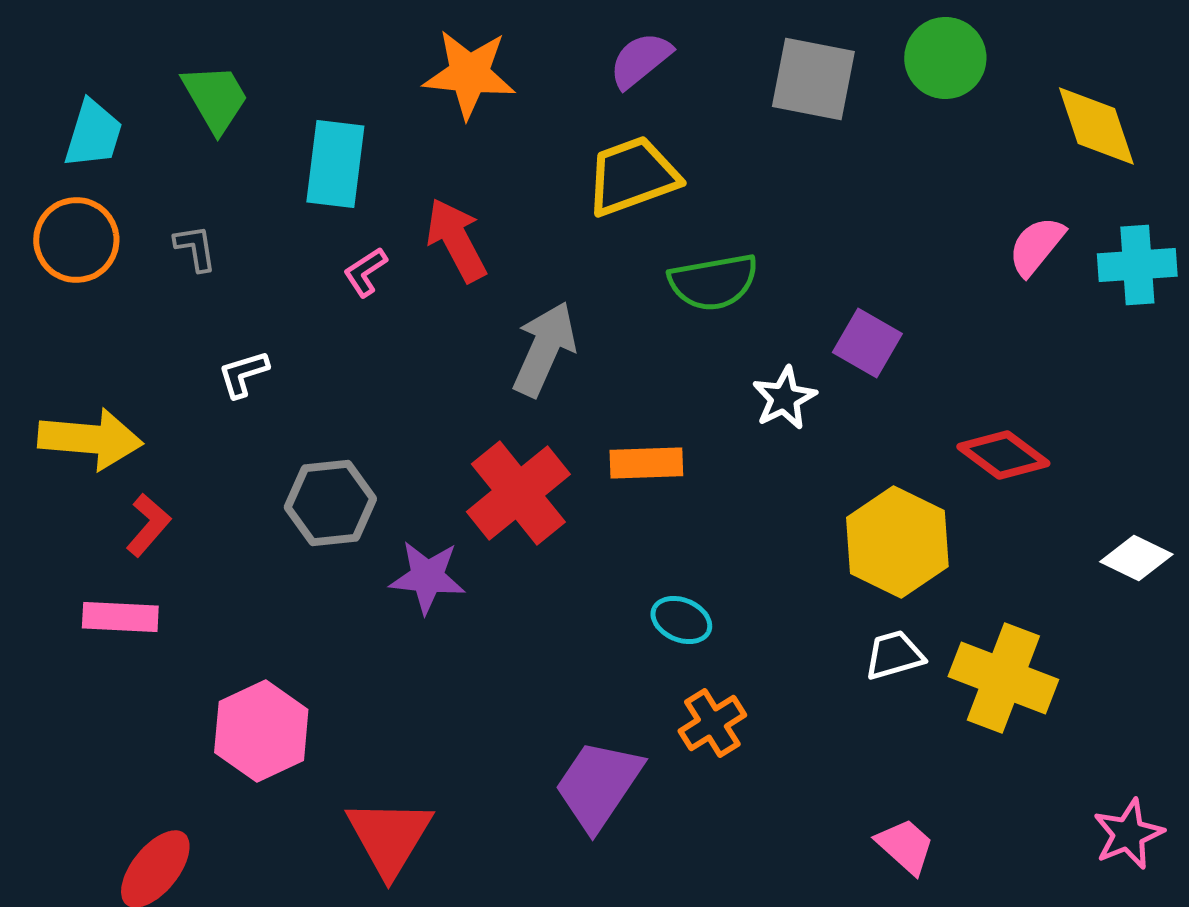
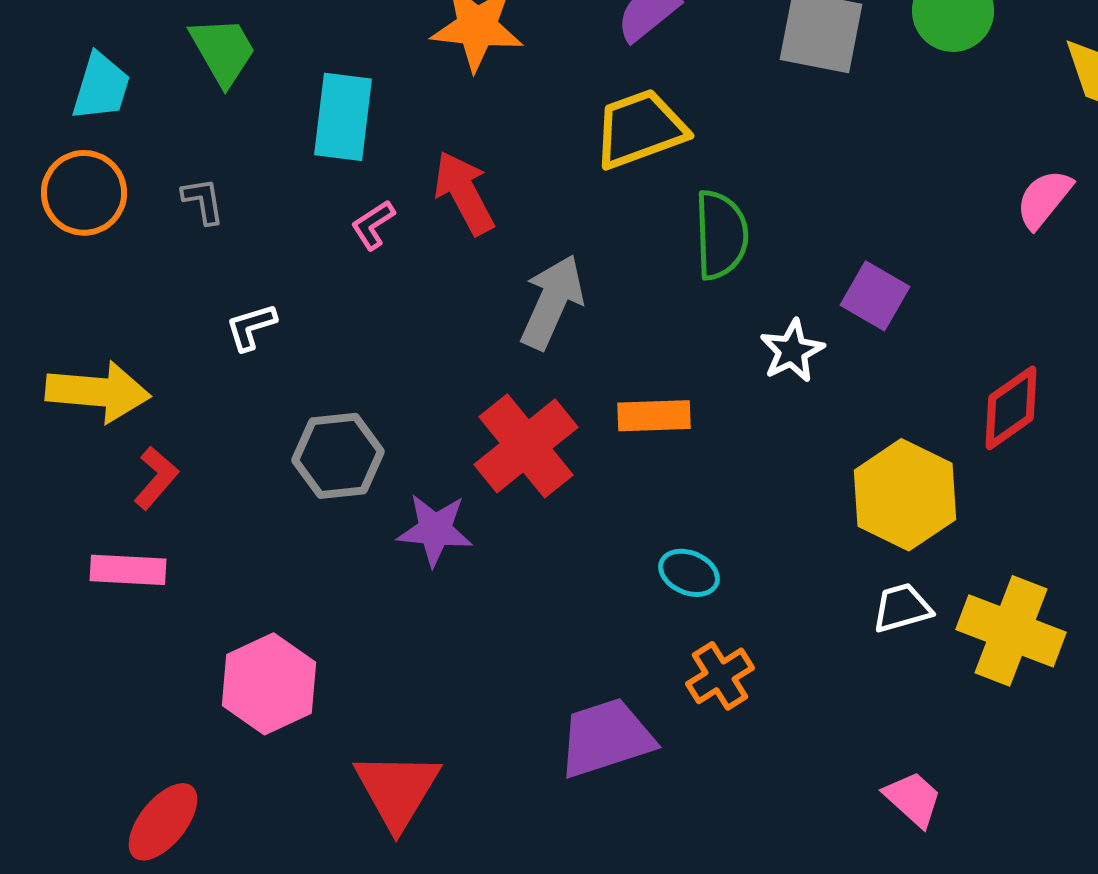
green semicircle: (713, 282) -> (721, 235), turned -82
red diamond: (1003, 455) -> (1011, 408), turned -72
purple trapezoid: (598, 785) -> (606, 738), turned 38

